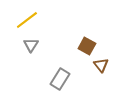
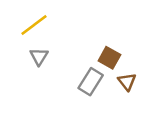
gray rectangle: (60, 79) -> (91, 82), moved

